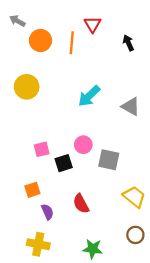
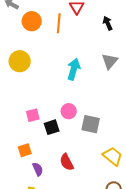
cyan arrow: (89, 96) -> (74, 69), turned 150
gray triangle: (131, 106) -> (110, 61), moved, turned 42

